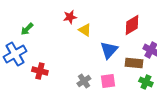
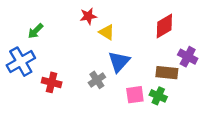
blue triangle: (109, 50) -> (119, 62), moved
gray cross: (84, 81) -> (97, 80), moved
green cross: (146, 82) -> (158, 96), moved

